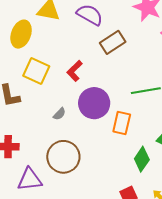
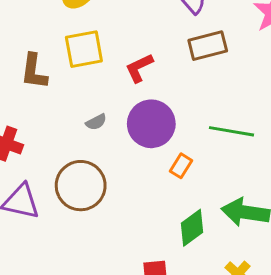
yellow square: (36, 71) -> (84, 49), turned 36
orange rectangle: (122, 123) -> (181, 166), size x0.7

